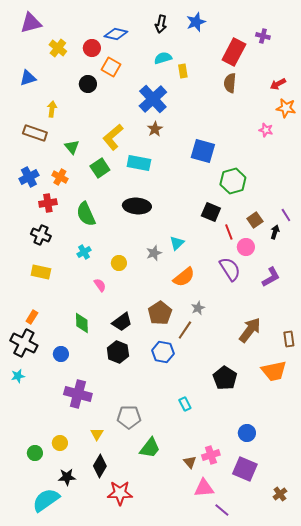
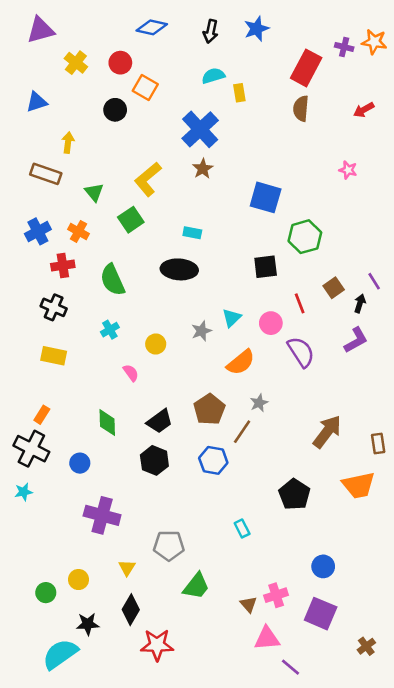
blue diamond: (116, 34) -> (152, 27), moved
orange star: (286, 108) -> (374, 42), moved
cyan rectangle: (139, 163) -> (192, 233), moved, size x0.6
black square: (211, 212) -> (266, 267), moved, turned -30
pink circle: (246, 247) -> (271, 323), moved
purple L-shape: (271, 277) -> (356, 340), moved

